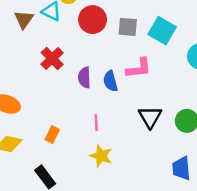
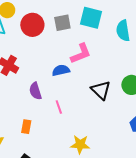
purple semicircle: (84, 78) -> (35, 91), moved
blue semicircle: (110, 81) -> (61, 70), turned 108
yellow star: (101, 156) -> (80, 144), moved

